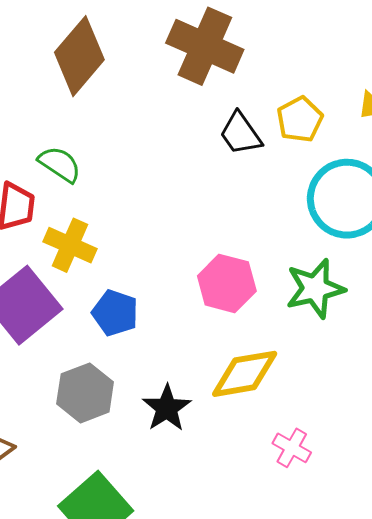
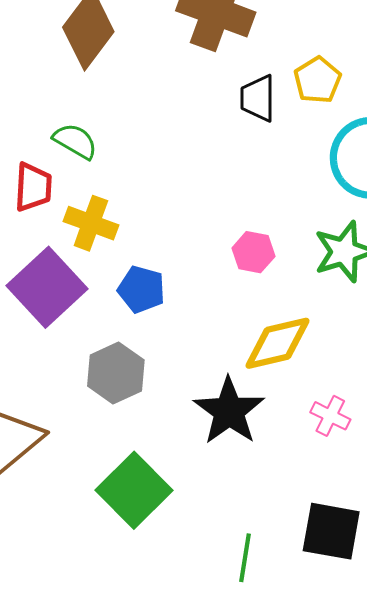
black trapezoid: (240, 134) -> (258, 98), turned 39
pink hexagon: (227, 283) -> (253, 252), size x0.7
black star: (167, 408) -> (229, 411), moved, size x1.4

